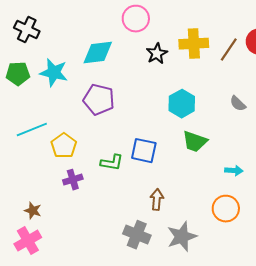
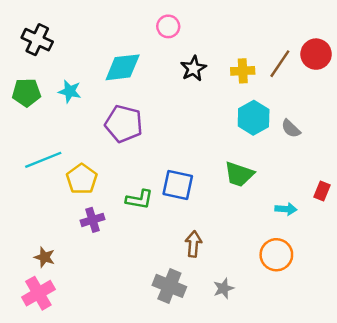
pink circle: (136, 19) -> (168, 26), size x0.7
yellow cross: (194, 44) -> (243, 71), moved, size x0.7
cyan star: (54, 73) -> (70, 91), size x0.7
cyan hexagon: (182, 104) -> (254, 118), moved
gray star: (182, 237) -> (223, 288), size x0.6

